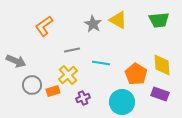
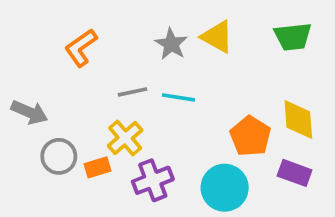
cyan line: (101, 63) -> (179, 97), moved
purple cross: (83, 98) -> (153, 180), size x1.5

